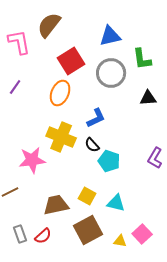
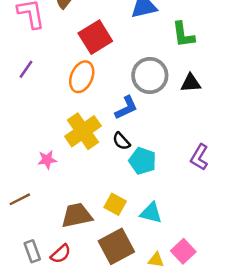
gray circle: (111, 73) -> (150, 75), moved
yellow cross: (61, 137) -> (83, 131), turned 32
pink star: (32, 160) -> (47, 160), size x0.6

